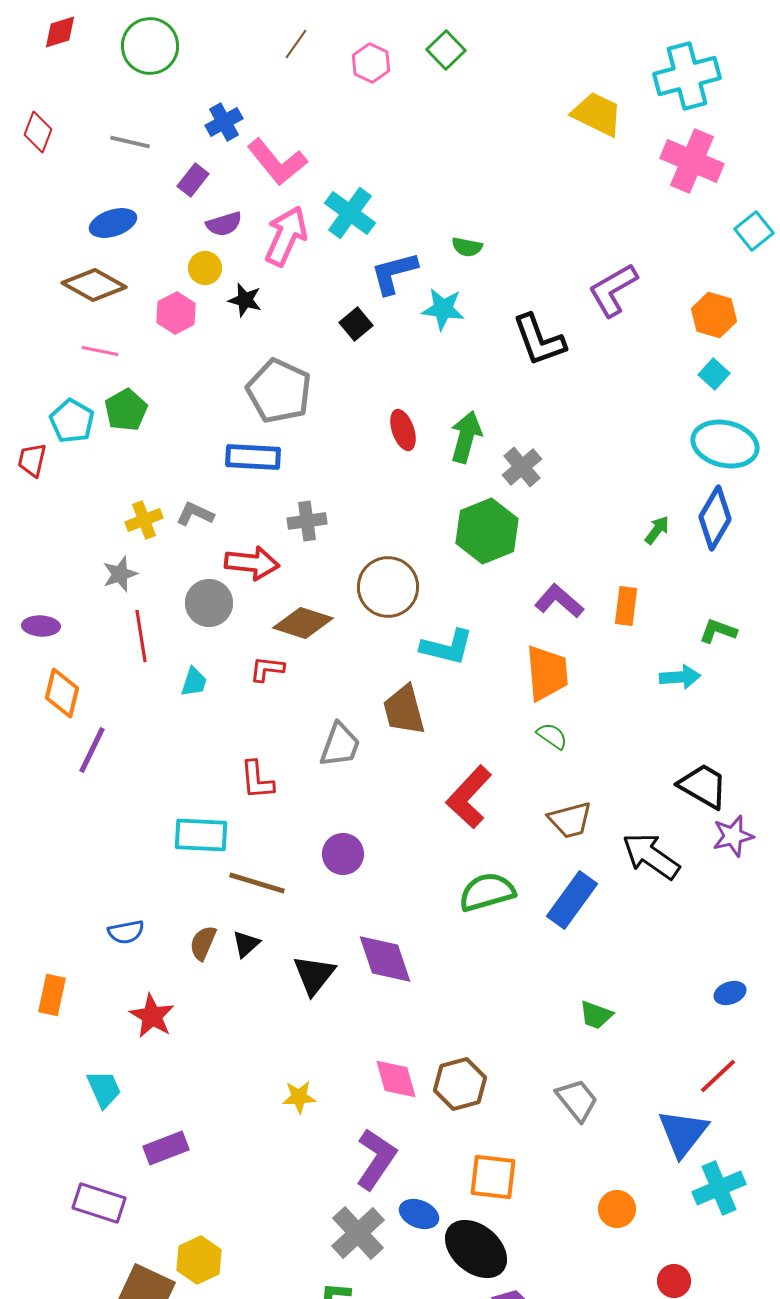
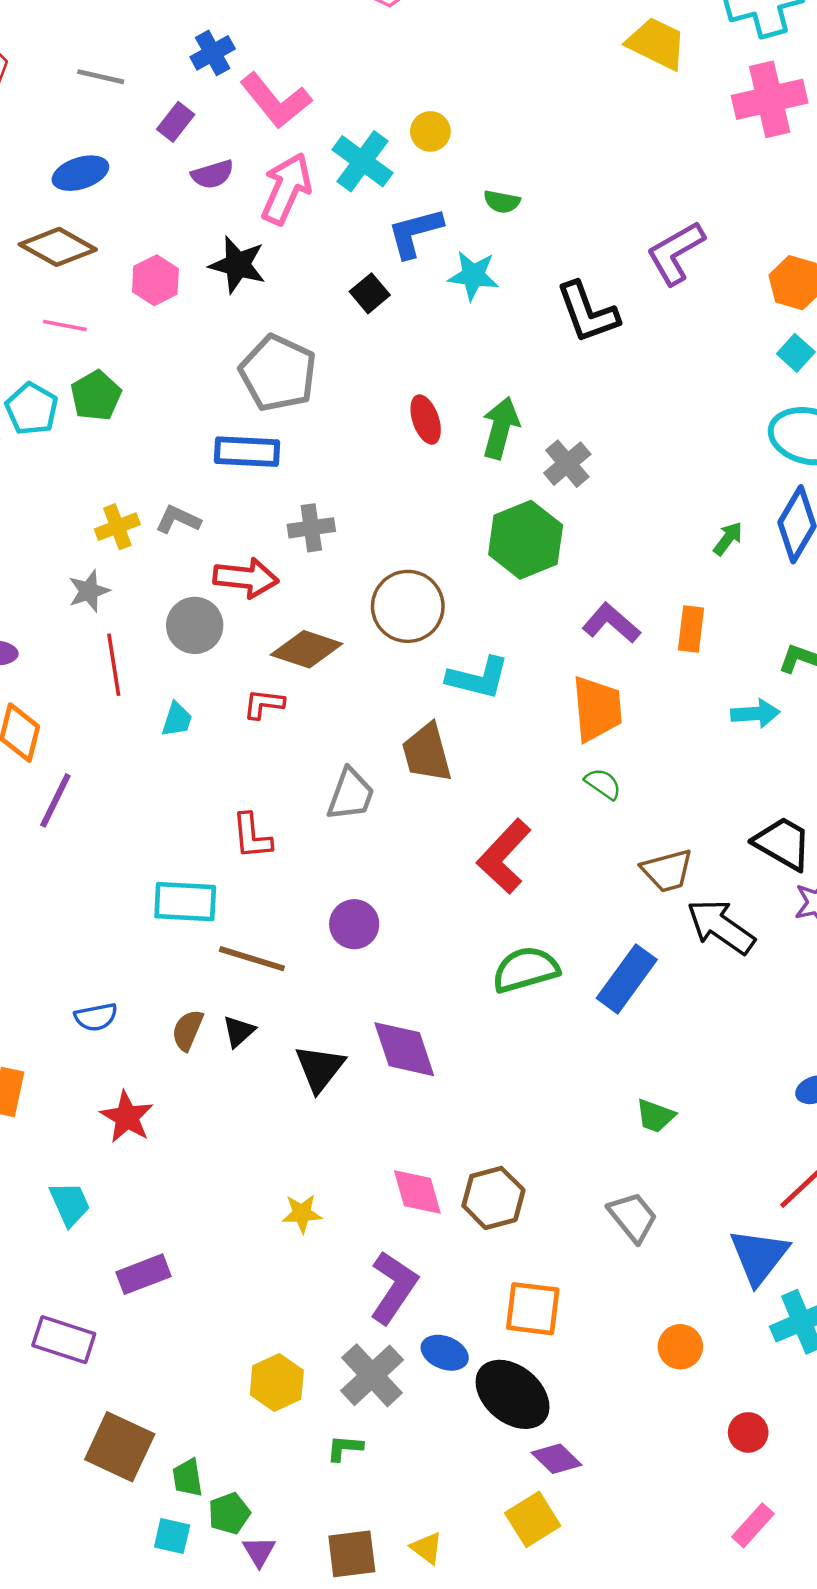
pink cross: (692, 161) -> (770, 99), turned -36
yellow circle: (205, 268) -> (430, 131), moved
black star: (245, 300) -> (238, 265), size x1.4
brown trapezoid: (570, 820) -> (667, 871), moved
yellow hexagon: (199, 1260) -> (277, 1382), moved

